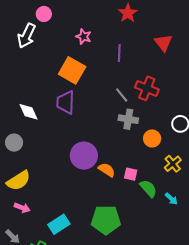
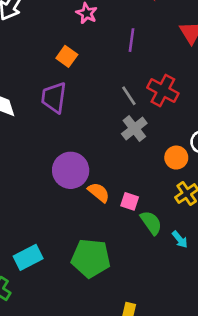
orange square: (72, 70) -> (67, 56), size x0.6
gray cross: (128, 119) -> (134, 128), turned 36
orange circle: (152, 138) -> (176, 158), moved

